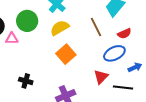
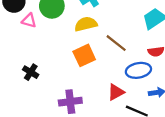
brown line: (96, 27) -> (116, 43), moved, turned -42

